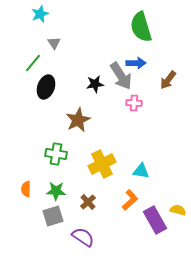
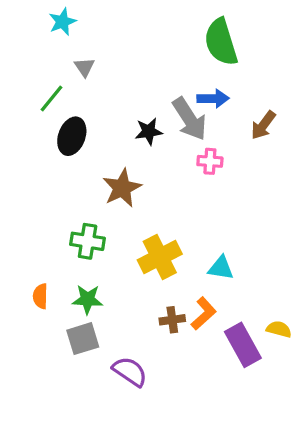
brown cross: (88, 202) -> (172, 320), moved, turned 35

